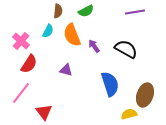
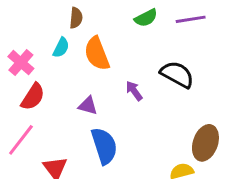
green semicircle: (86, 11) -> (146, 18), moved
purple arrow: (94, 46) -> (134, 91), moved
blue semicircle: (110, 84) -> (104, 146), moved

